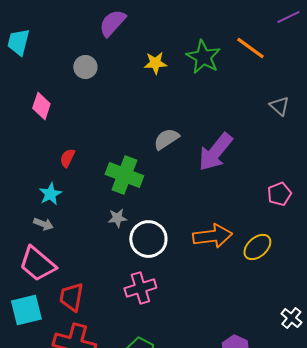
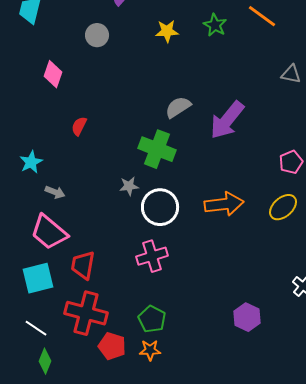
green star: (203, 57) -> (215, 25), size x0.7
gray triangle: (279, 106) -> (291, 74), turned -30
green cross: (124, 175) -> (157, 149), moved
cyan star: (50, 194) -> (31, 162), moved
yellow ellipse: (257, 247) -> (283, 207), moved

